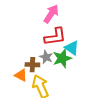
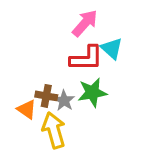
cyan triangle: (72, 48) -> (112, 48), moved
gray star: (46, 57) -> (64, 101), moved

